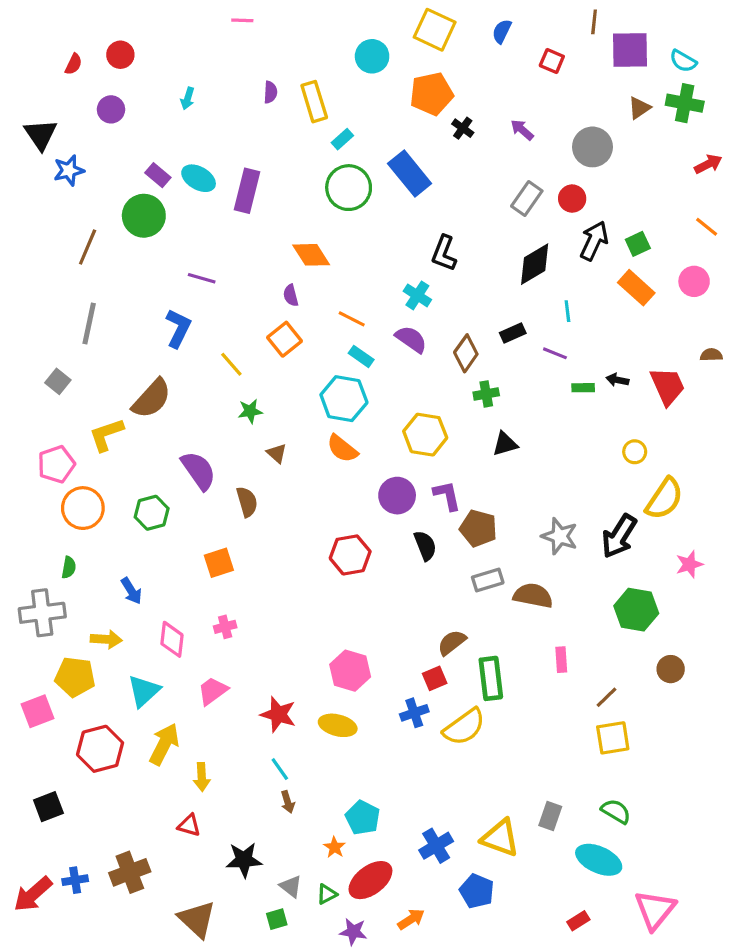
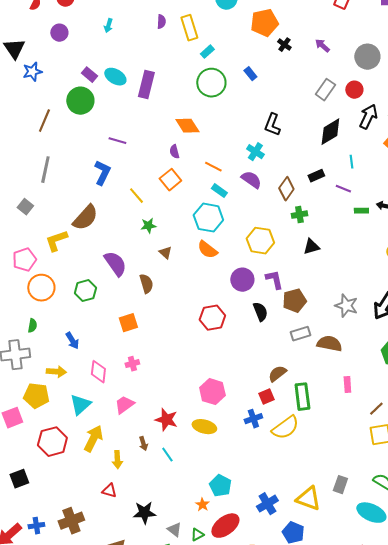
blue rectangle: (410, 174) -> (250, 74), size x0.5
brown pentagon: (478, 528) -> (294, 301), turned -30
brown arrow: (288, 802) -> (143, 444), moved

